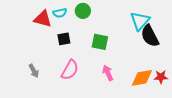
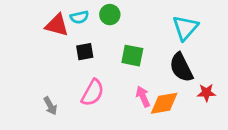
black semicircle: (150, 36) -> (181, 67), moved
gray arrow: (34, 71) -> (50, 106), moved
red star: (161, 77) -> (206, 93), moved
orange diamond: (142, 78) -> (164, 103), moved

